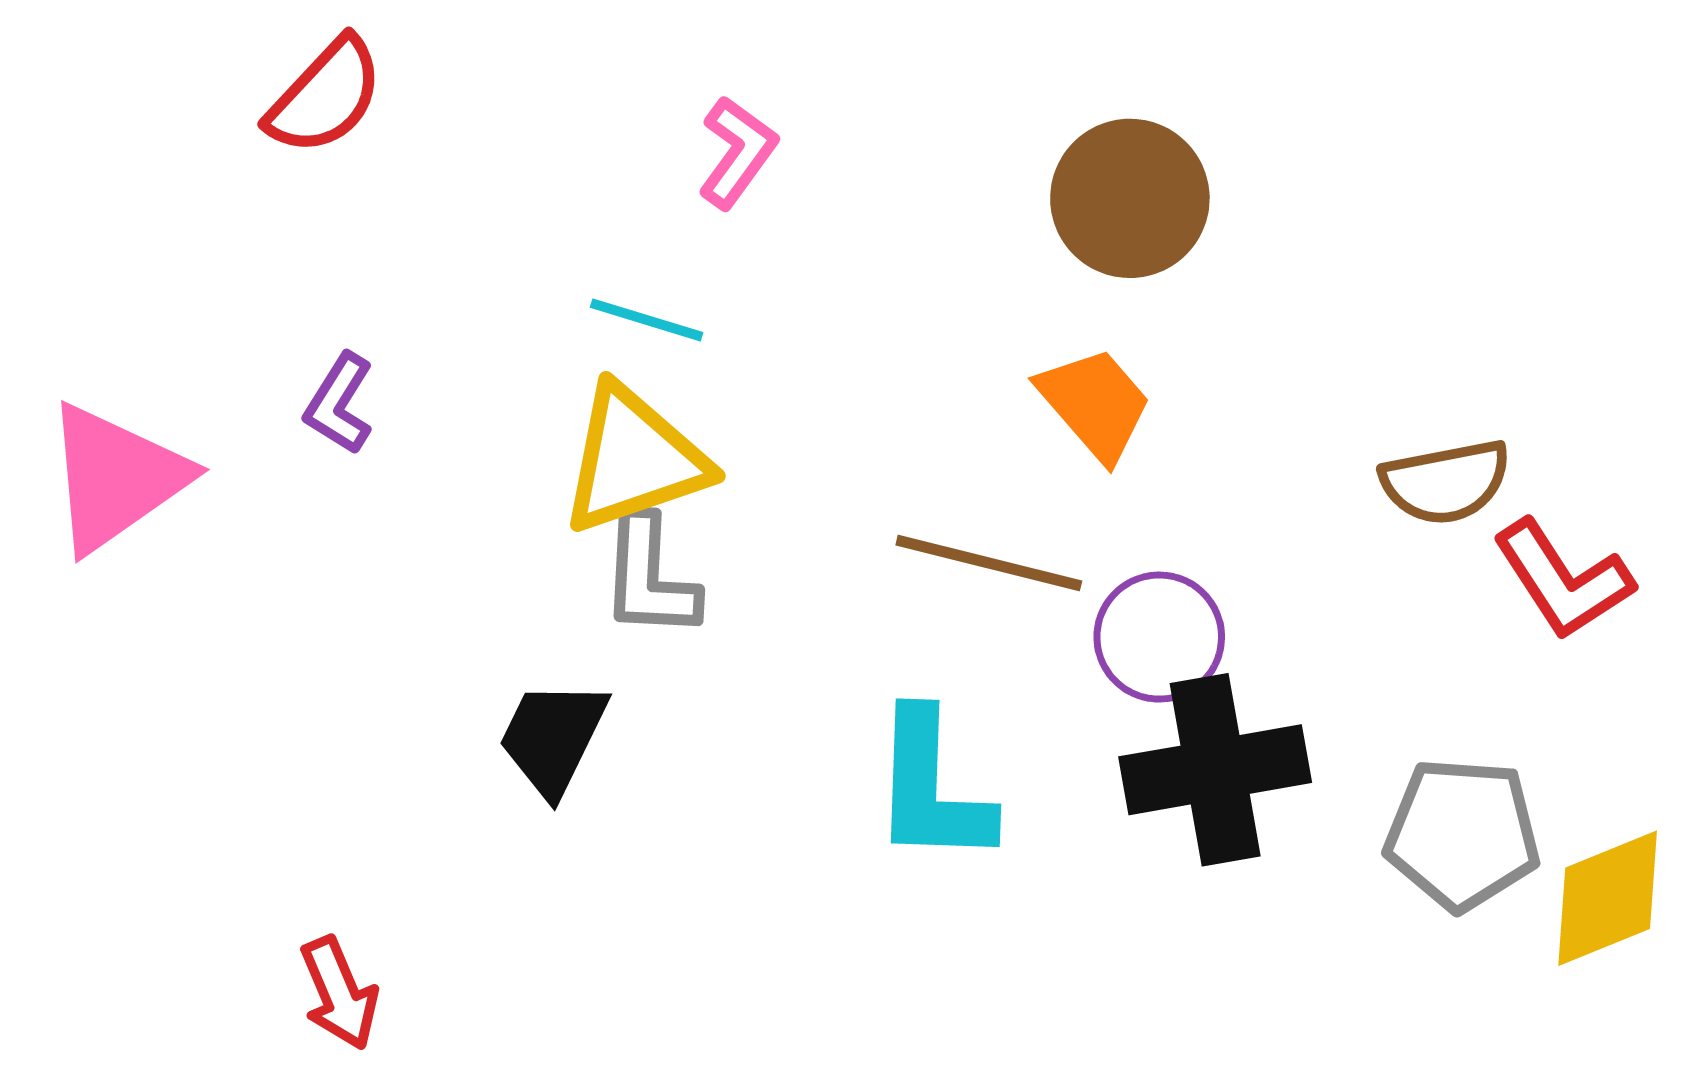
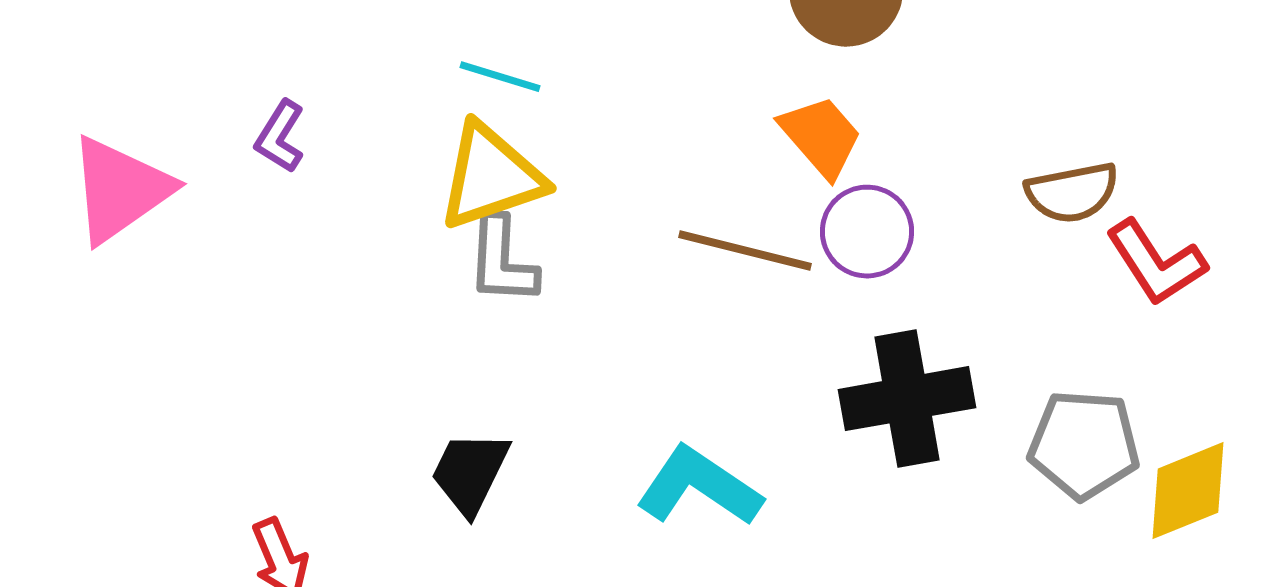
purple circle: (1159, 637) -> (867, 232), moved
black trapezoid: (553, 738) -> (470, 473), moved
cyan L-shape: (932, 788) -> (699, 487), moved, turned 122

